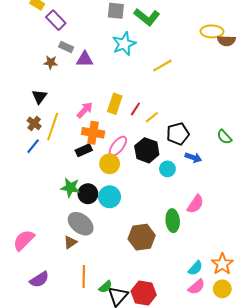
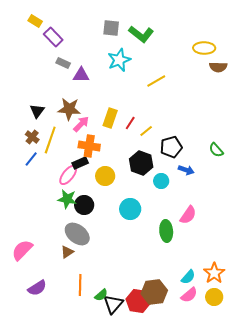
brown semicircle: (226, 41) -> (218, 67), moved
brown star: (51, 62) -> (69, 109), moved, size x1.6
pink ellipse: (118, 146) -> (68, 175), moved
cyan circle: (110, 197) -> (130, 209), moved
brown hexagon: (142, 237) -> (154, 292), moved

